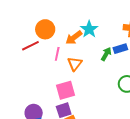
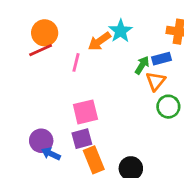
orange circle: (45, 29) -> (45, 33), moved
orange triangle: (75, 64) -> (156, 81), moved

